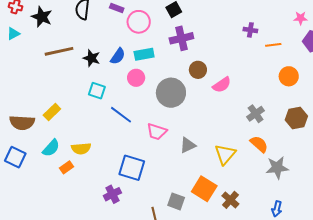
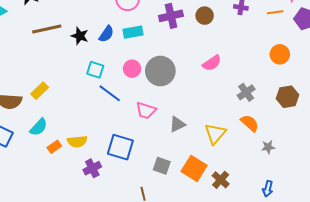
orange line: (273, 45) -> (275, 12), moved
brown circle: (198, 70) -> (205, 16), moved
pink circle: (136, 78) -> (132, 69), moved
cyan square: (97, 91) -> (95, 70), moved
yellow semicircle: (81, 149) -> (77, 142), moved
gray star: (277, 168) -> (268, 147), size x0.6
purple cross: (112, 194) -> (92, 168), moved
gray square: (176, 201) -> (162, 166), moved

